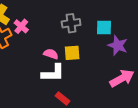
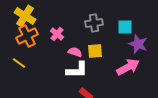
pink cross: (21, 26) -> (57, 34), moved
pink arrow: (122, 78) -> (128, 67), moved

